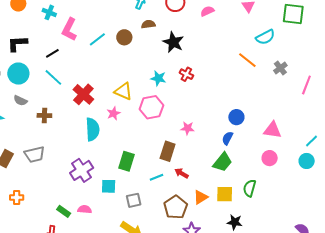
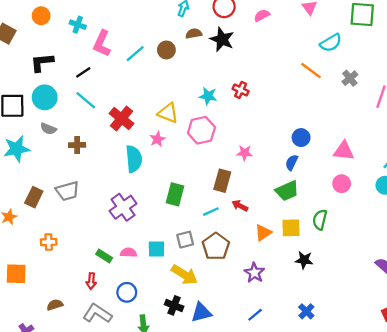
black star: (173, 42) -> (222, 39), moved
green trapezoid: (223, 162) -> (287, 191), turned 30
cyan square: (109, 186) -> (156, 249), moved
brown pentagon: (176, 207) -> (216, 246), moved

